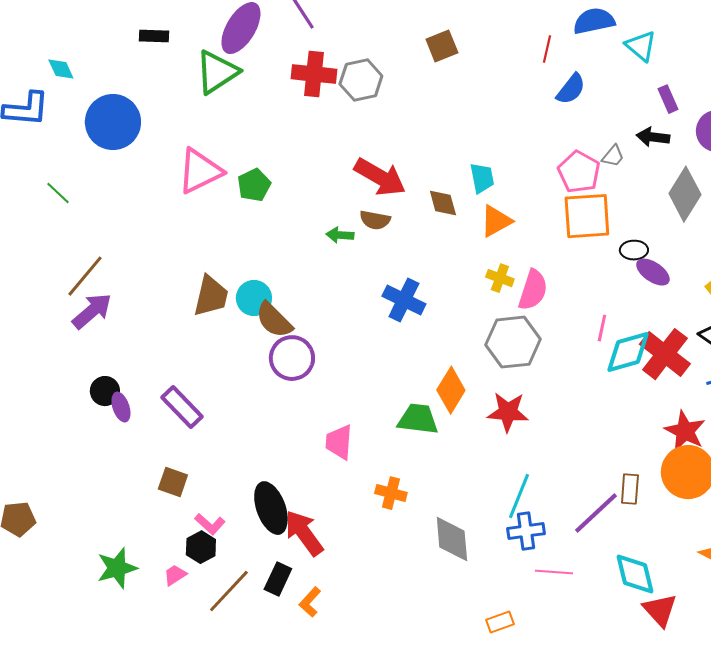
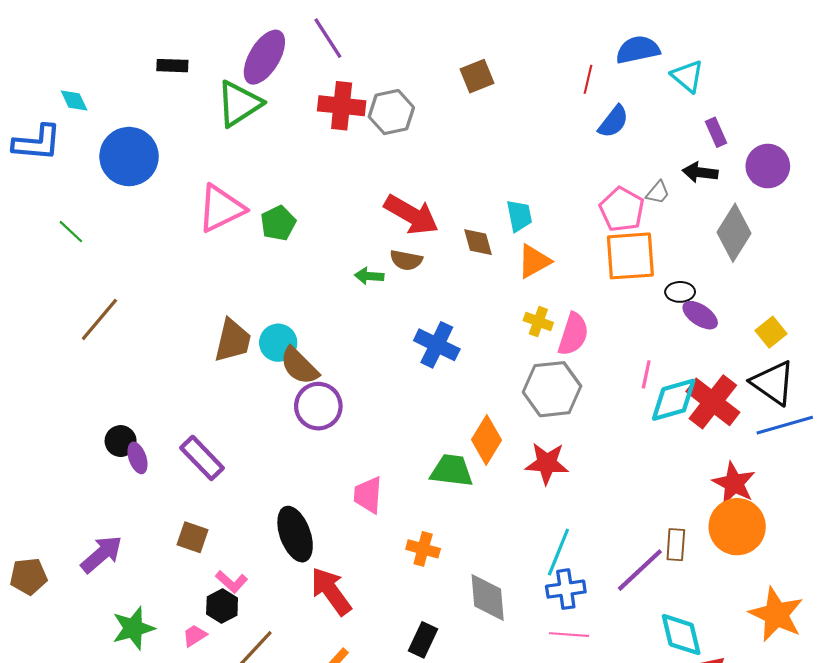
purple arrow: (92, 311) -> (102, 554), moved
black ellipse: (271, 508) -> (295, 534), moved
pink line: (554, 572) -> (569, 635), moved
black rectangle: (278, 579) -> (423, 640), moved

